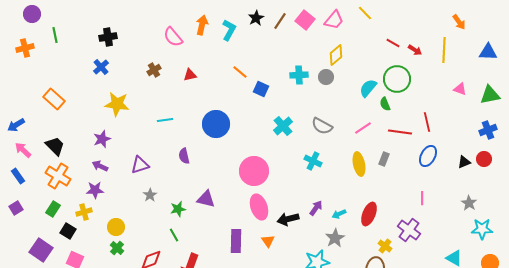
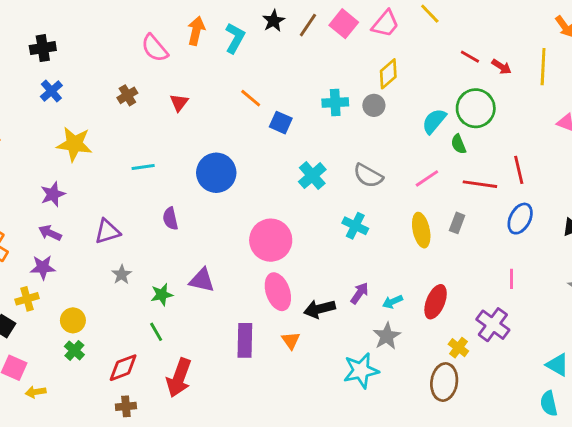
black cross: (108, 37) -> (43, 48), moved
red triangle: (190, 75) -> (179, 102), turned -40

